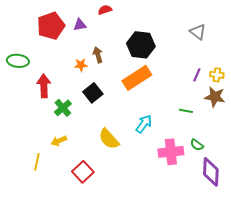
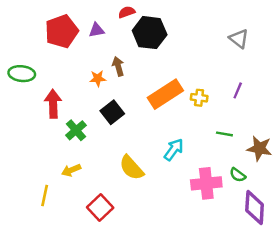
black hexagon: (141, 45) -> (150, 33), moved
yellow cross: (217, 75) -> (199, 98), moved
brown star: (215, 97) -> (259, 148), moved

